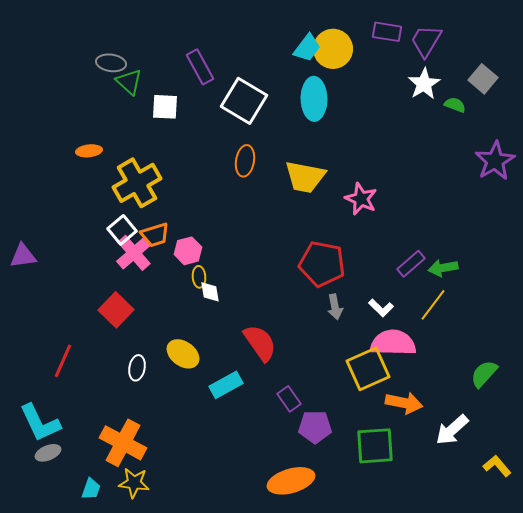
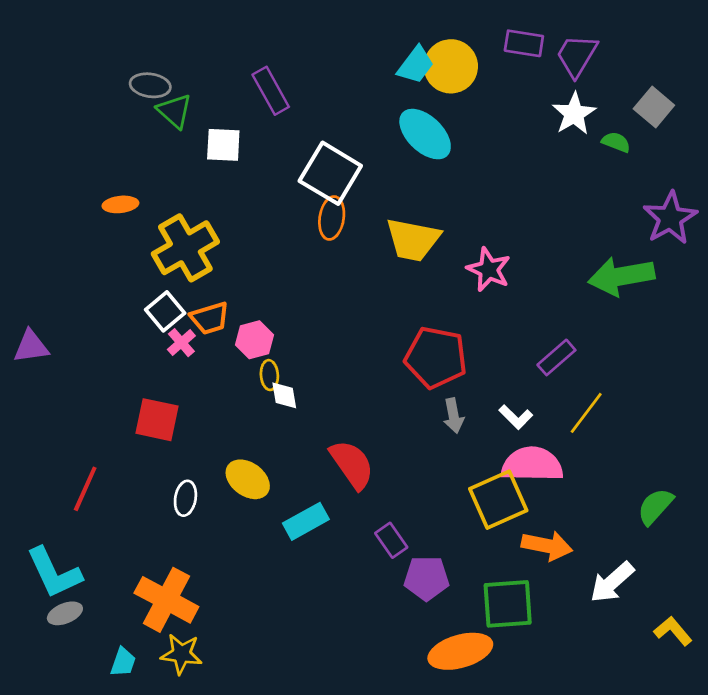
cyan ellipse: (314, 99) -> (425, 134), turned -45
white square: (244, 101) -> (330, 173), moved
pink cross: (134, 253) -> (181, 343), size x0.6
green arrow: (443, 268) -> (621, 276), moved, size x1.6
red square: (116, 310) -> (157, 420), turned -32
orange ellipse: (291, 481) -> (460, 651), moved

